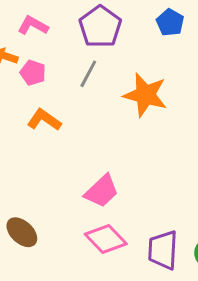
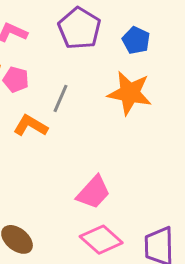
blue pentagon: (170, 23) -> (136, 40), moved
gray line: (88, 74) -> (61, 98), moved

